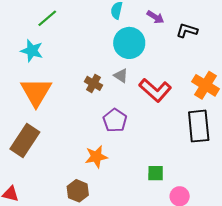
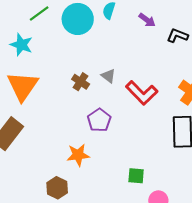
cyan circle: (129, 43) -> (78, 19), moved

